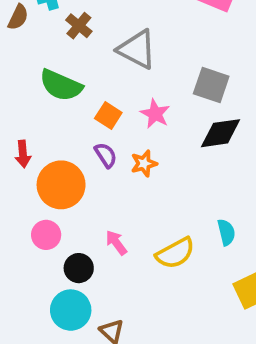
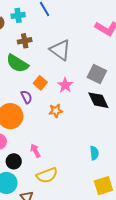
brown cross: (79, 26) -> (25, 41), moved, turned 32
black diamond: (221, 133) -> (98, 100), turned 65
purple semicircle: (106, 155) -> (26, 97), moved
yellow semicircle: (175, 253) -> (47, 175), moved

